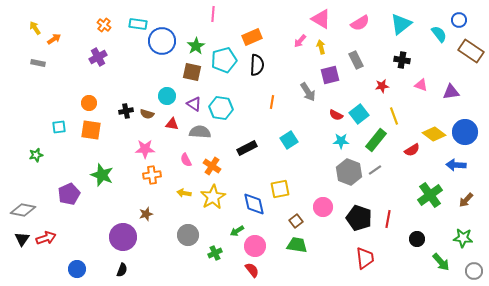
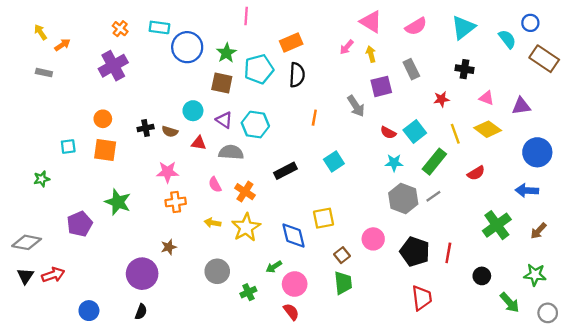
purple cross: (98, 57) -> (113, 66), size x1.4
yellow diamond: (434, 134) -> (488, 129), moved
green trapezoid: (297, 245) -> (343, 283), turned 75

